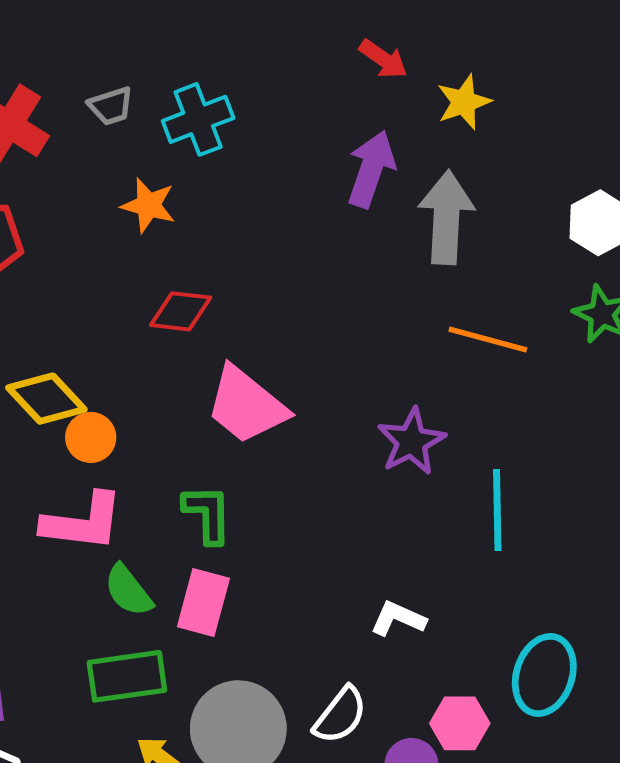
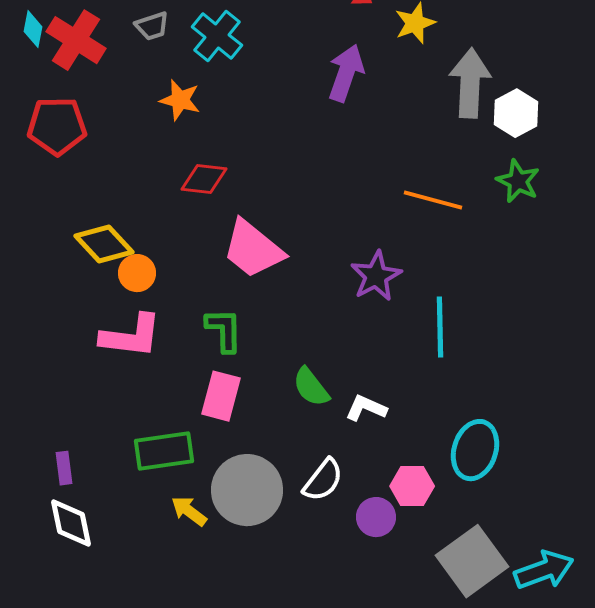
cyan cross: (198, 119) -> (217, 36), turned -30
gray arrow: (446, 217) -> (470, 83), moved
green semicircle: (128, 590) -> (311, 387), moved

